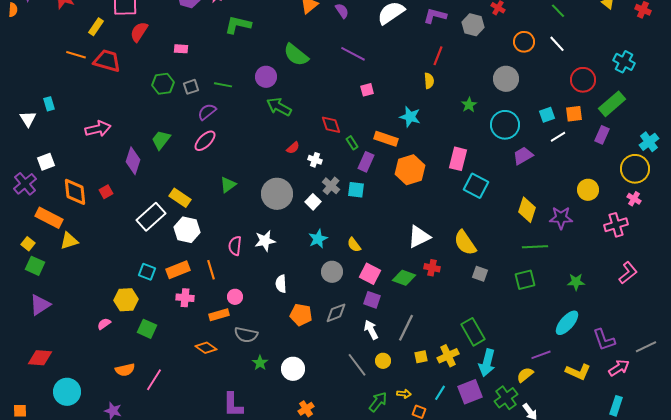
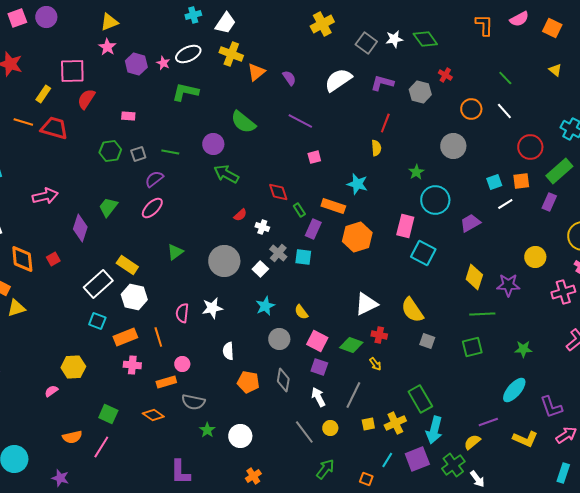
cyan circle: (505, 125) -> (435, 200), moved
cyan square: (147, 272) -> (97, 321), moved
gray diamond: (336, 313) -> (283, 380), turned -60
green square: (147, 329) -> (108, 414), moved
yellow arrow: (404, 394) -> (375, 364), moved, turned 48

